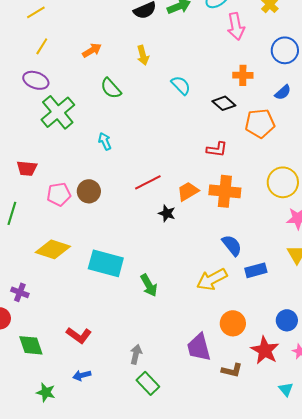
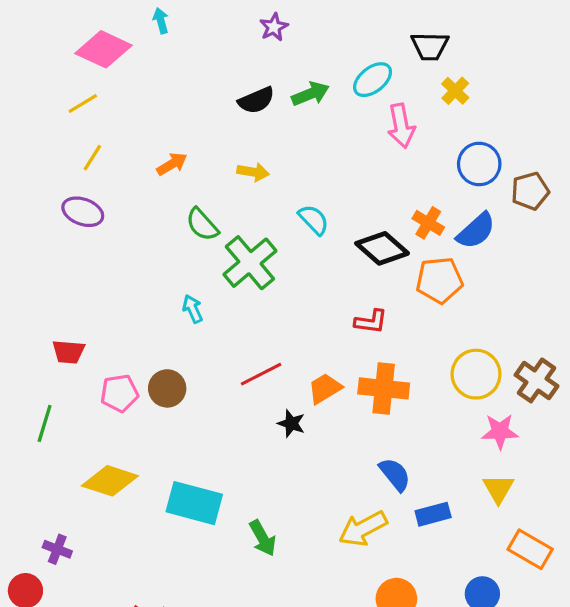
yellow arrow: (143, 55) -> (253, 172), turned -66
orange cross: (243, 75) -> (428, 223), moved, turned 30
blue semicircle: (283, 92) -> (476, 231), size x1.5
black diamond: (224, 103) -> (382, 248), size x1.4
green cross: (58, 112) -> (250, 263), moved

